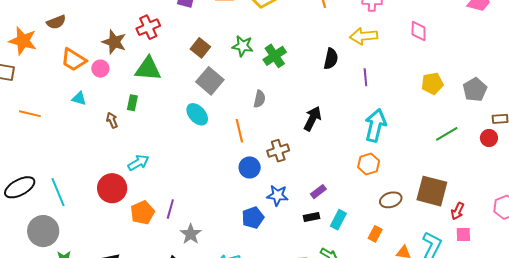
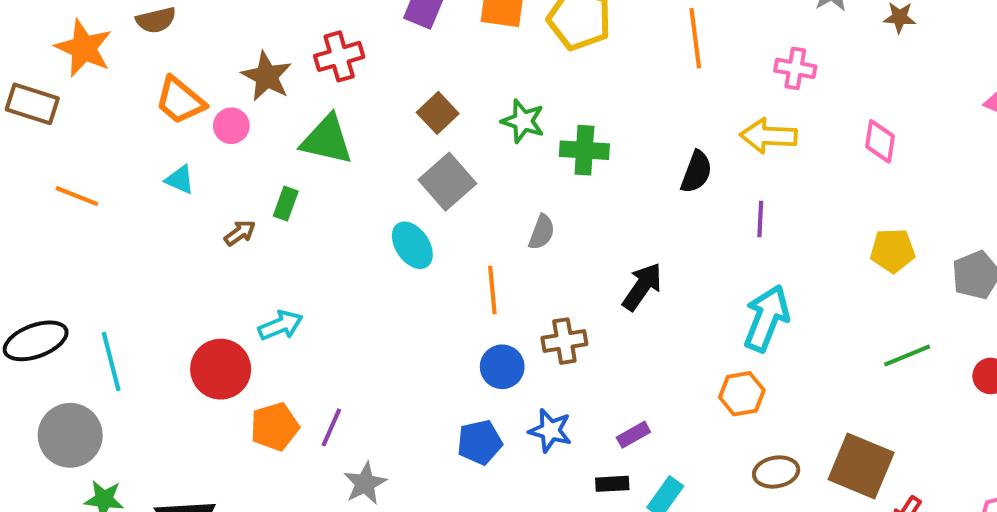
green cross: (275, 56) -> (584, 150), turned 30
brown arrow: (112, 120) -> (240, 233), turned 70
blue pentagon: (253, 218) -> (480, 442), moved

